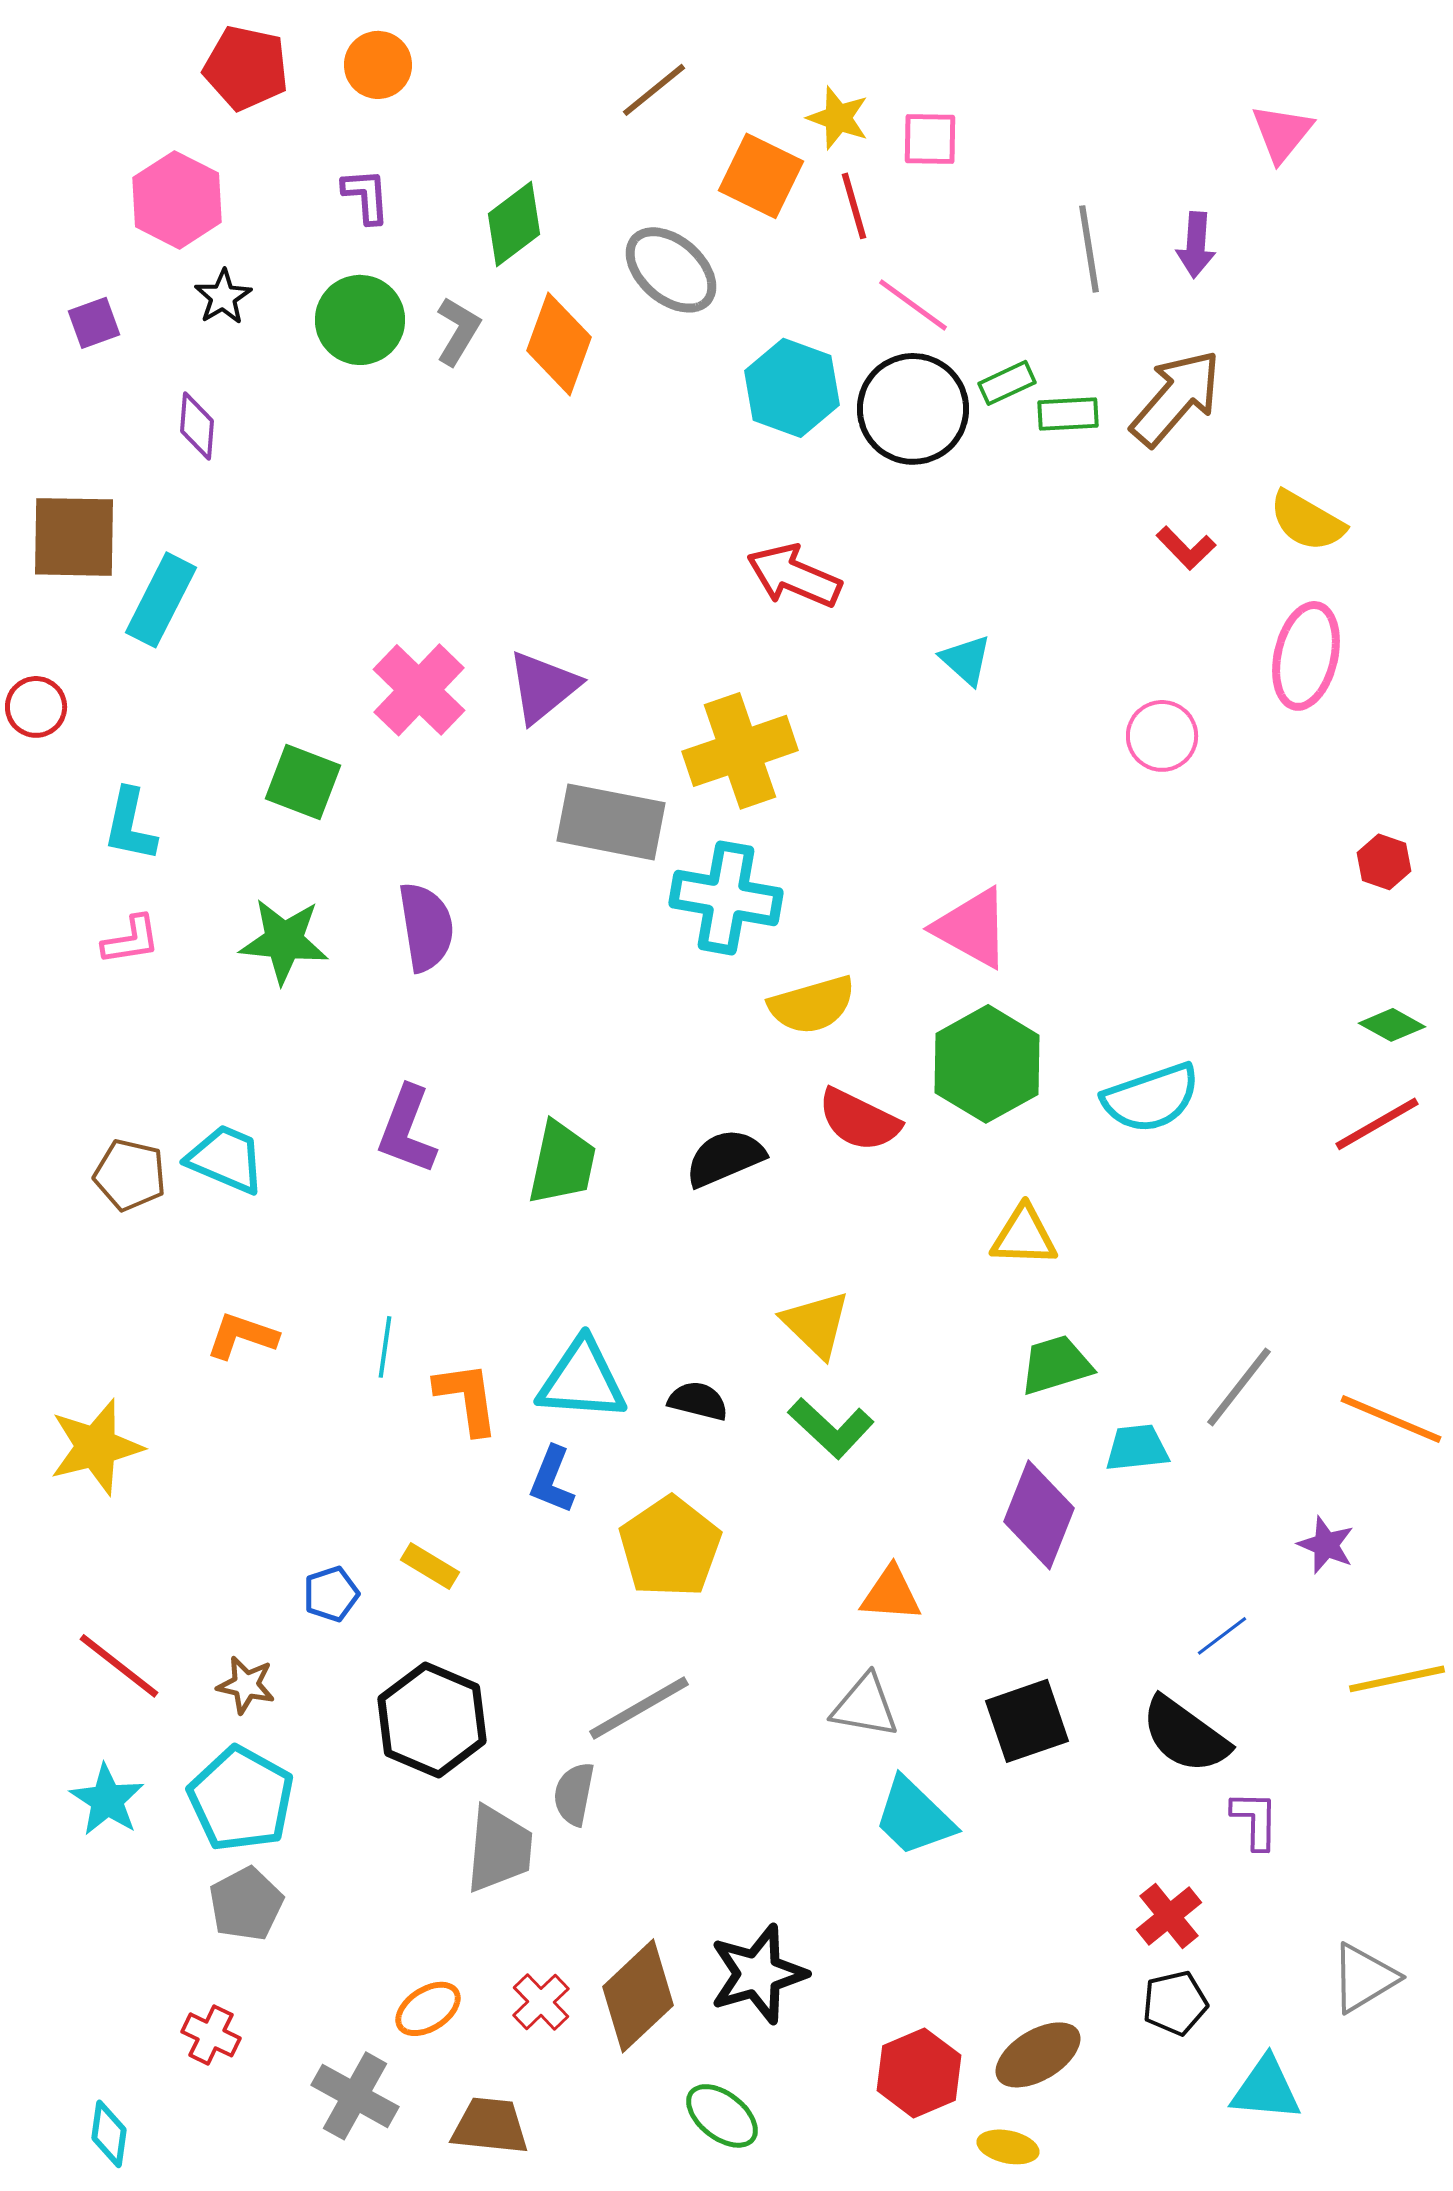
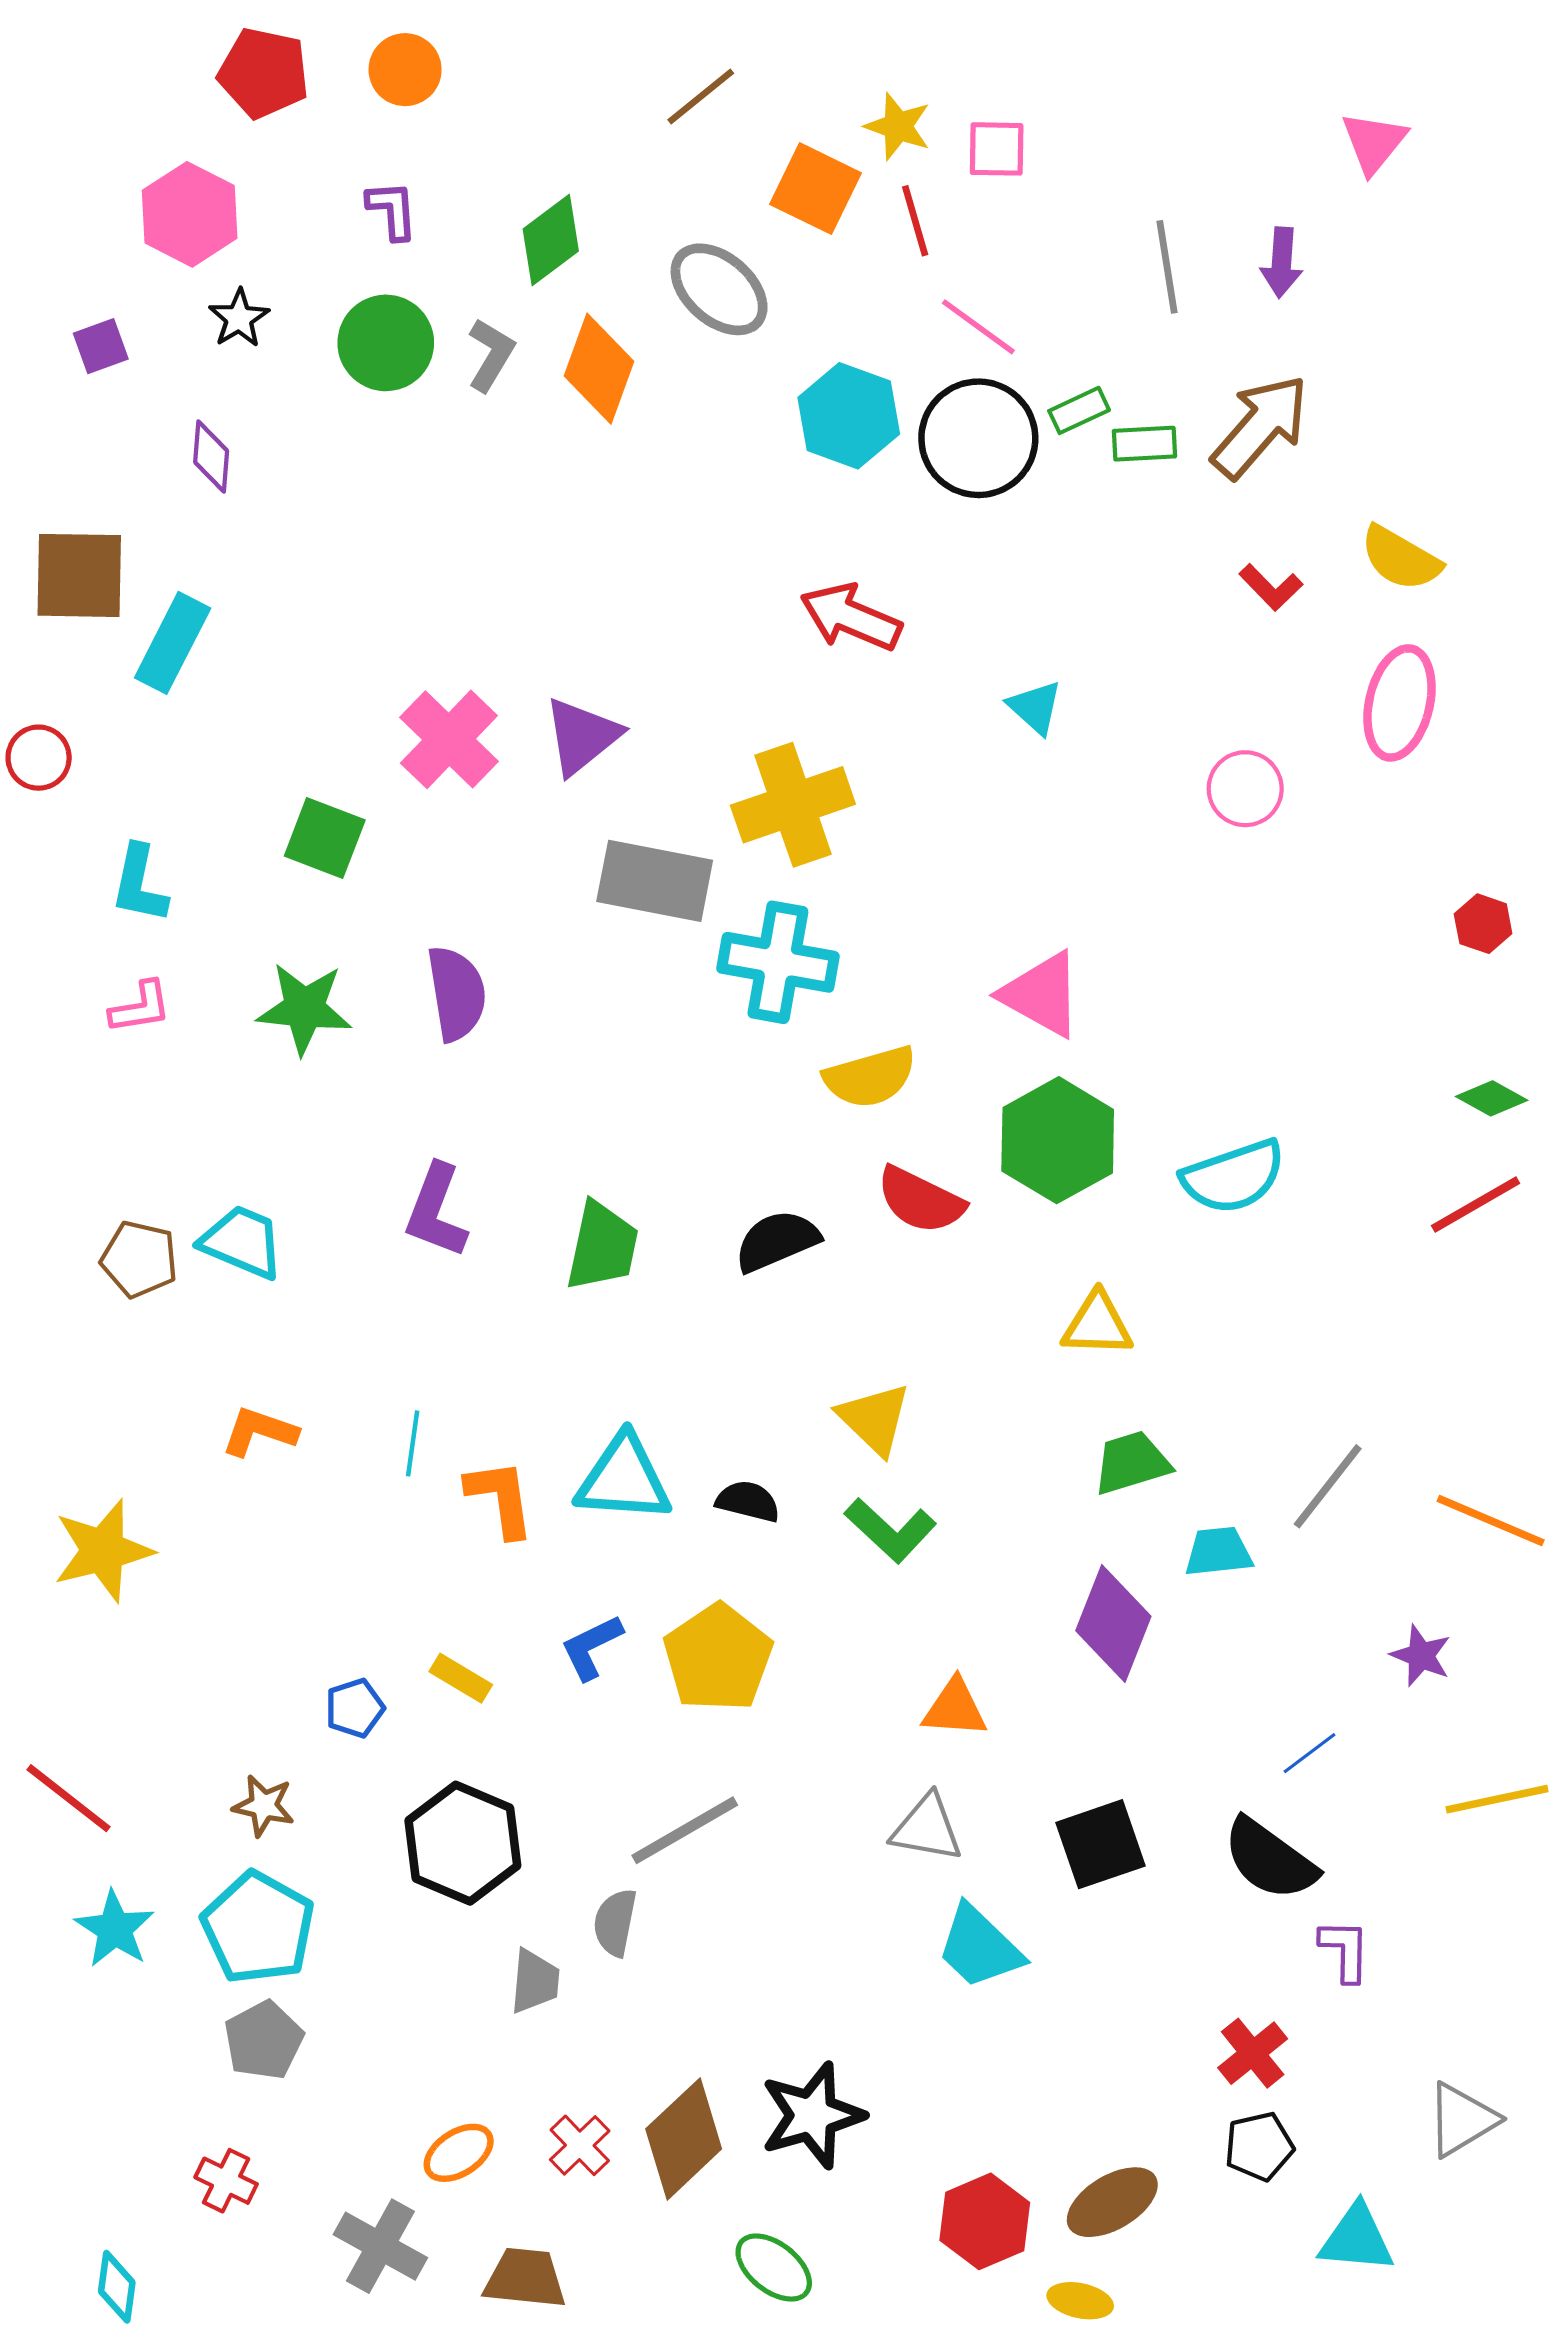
blue L-shape: (552, 1480) -> (592, 1647), moved, turned 42
red line: (119, 1666) -> (69, 1798), moved
gray trapezoid: (499, 1849) -> (535, 1981), size x0.7

